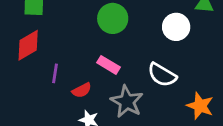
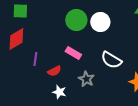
white circle: (176, 27) -> (100, 22), moved
gray star: (127, 102) -> (86, 79), size x0.7

